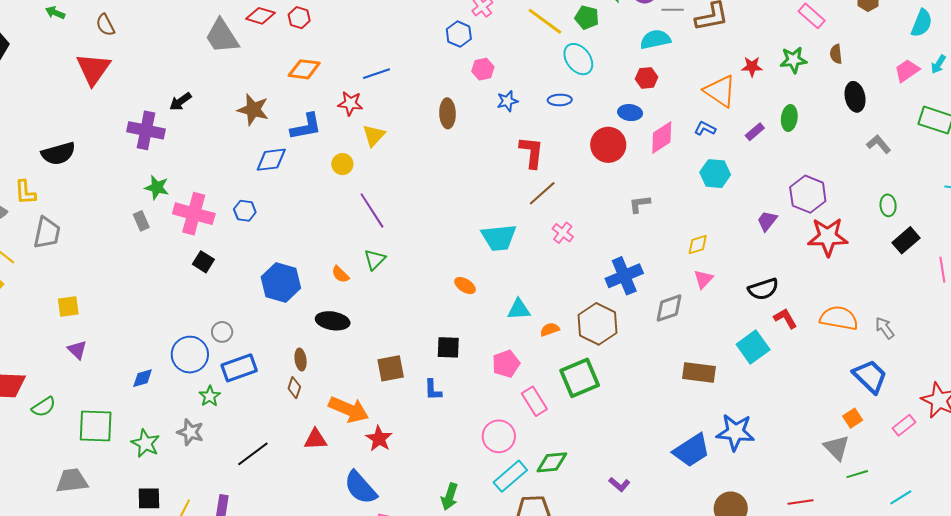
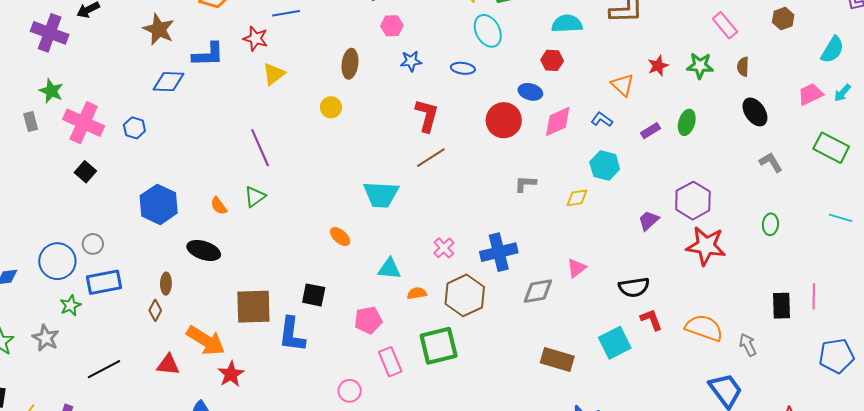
red star: (752, 67) -> (658, 66), turned -30
orange triangle: (720, 91) -> (623, 85), size x0.7
black ellipse: (855, 97) -> (755, 112), turned -32
yellow circle: (342, 164) -> (331, 107), moved
pink cross: (563, 233) -> (444, 248), moved
black rectangle: (906, 240) -> (782, 306), moved, turned -60
yellow diamond: (698, 245) -> (577, 198), moved
brown square: (391, 368) -> (253, 307), size x1.4
blue L-shape: (433, 390) -> (292, 334), size x1.6
pink circle: (499, 436) -> (350, 391), size x0.7

